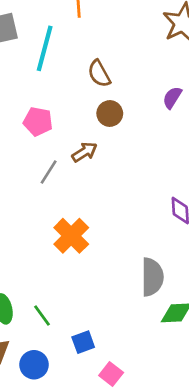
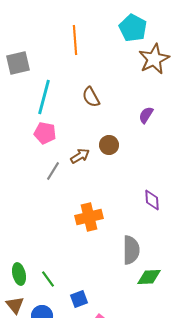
cyan line: (45, 48) -> (44, 97), moved
brown circle: (110, 113) -> (109, 145), moved
orange cross: (71, 236) -> (89, 217), moved, turned 32

